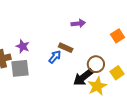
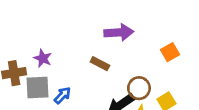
purple arrow: (78, 23) -> (119, 32), size x1.5
blue arrow: (55, 57) -> (62, 95), moved

